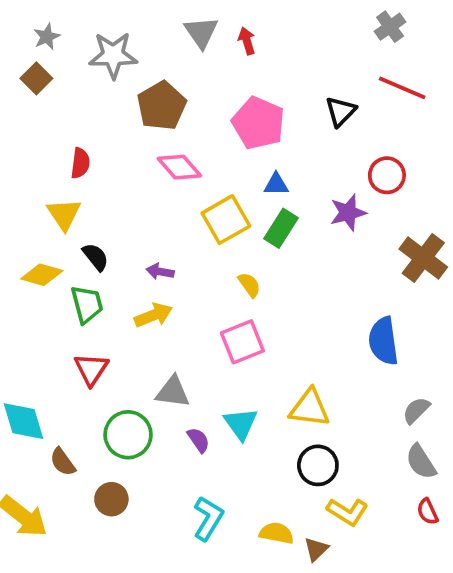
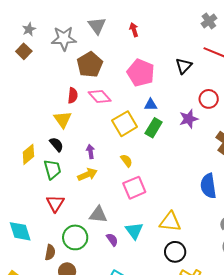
gray triangle: (201, 32) -> (97, 26), moved
red semicircle: (80, 163) -> (73, 95), moved
yellow triangle: (64, 214) -> (63, 119), moved
purple arrow: (160, 272) -> (90, 152), turned 72
yellow diamond: (42, 275) -> (28, 154), turned -55
yellow semicircle: (249, 285) -> (126, 161), moved
brown semicircle: (63, 462) -> (50, 252), moved, turned -133

